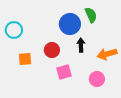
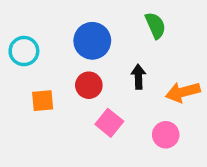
blue circle: (70, 24) -> (92, 41), moved
pink square: (64, 72) -> (109, 123), turned -35

